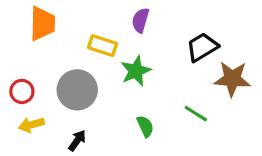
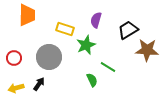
purple semicircle: (140, 20) -> (96, 20), moved
green line: (196, 114) -> (108, 67), moved
yellow arrow: (31, 125) -> (16, 88), moved
black arrow: (77, 140) -> (39, 84), moved

